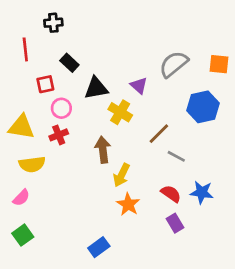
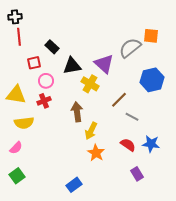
black cross: (53, 23) -> (15, 17), moved
orange square: (219, 64) -> (151, 36), moved
purple triangle: (139, 85) -> (104, 64), size x1.5
purple rectangle: (175, 223) -> (137, 174), moved

